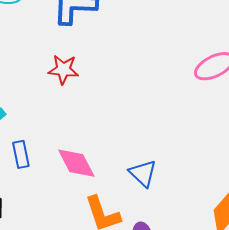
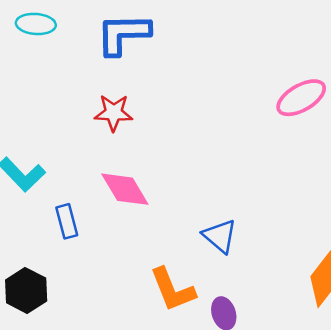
pink diamond: (76, 163) -> (125, 189), moved

